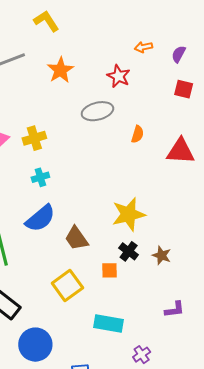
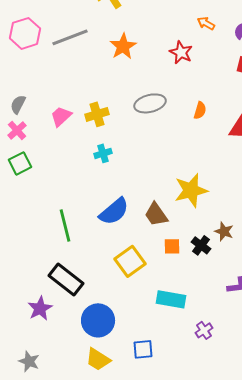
orange arrow: (144, 47) -> (206, 23), turned 42
gray ellipse: (97, 111) -> (150, 103), moved
blue semicircle: (40, 218) -> (114, 211), moved
brown trapezoid: (76, 238) -> (156, 214), moved
black cross: (129, 251) -> (201, 245), moved

